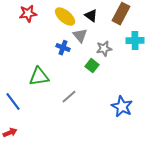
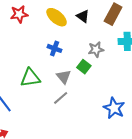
gray triangle: (80, 36) -> (64, 77), moved

